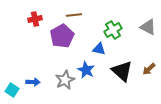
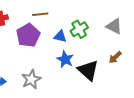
blue triangle: (99, 49) -> (60, 36), moved
brown arrow: (149, 69) -> (115, 57), moved
blue star: (86, 70) -> (65, 59), moved

